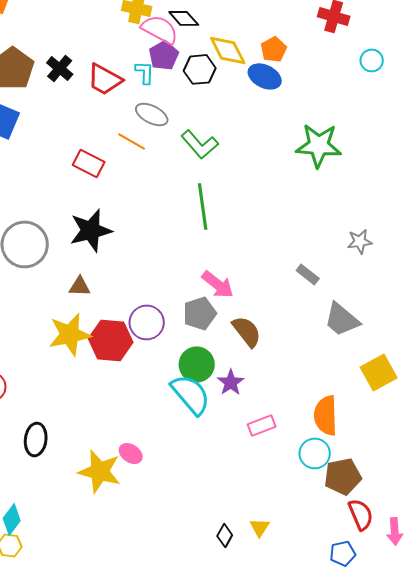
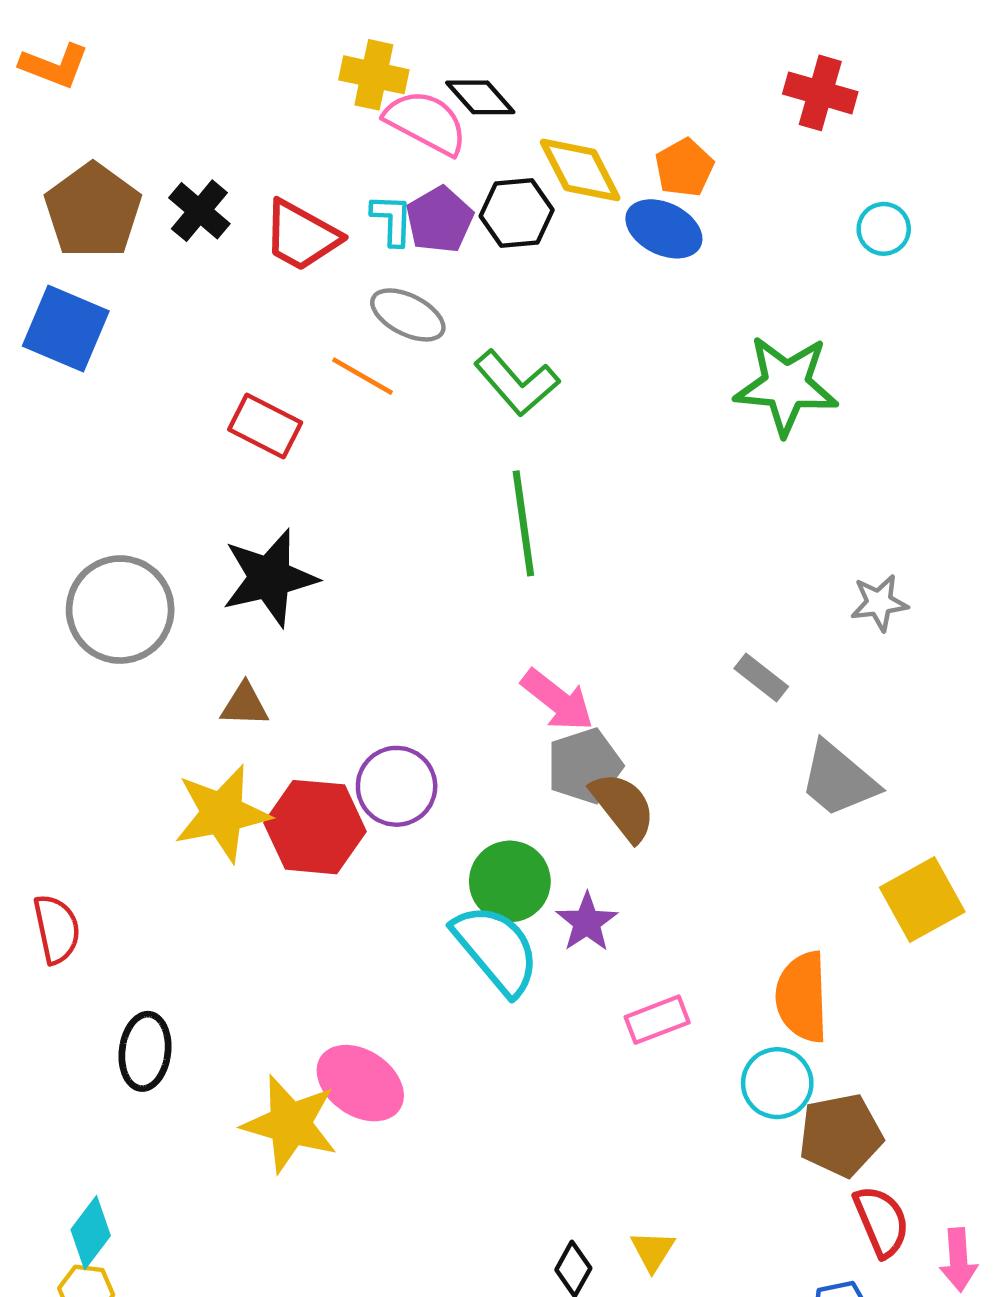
purple pentagon: (164, 55) -> (440, 220), moved
cyan circle: (372, 60) -> (884, 229), moved
gray pentagon: (200, 313) -> (585, 766), moved
pink ellipse: (131, 453) -> (360, 1083), size x1.6

